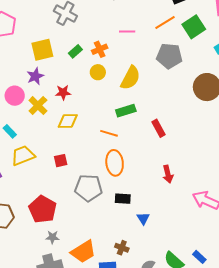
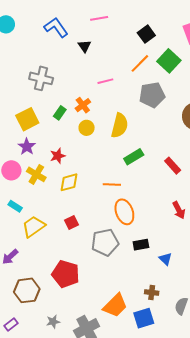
green rectangle: (126, 111) -> (134, 157), moved
red rectangle: (158, 128) -> (173, 166), moved
gray star: (52, 237) -> (53, 322), moved

